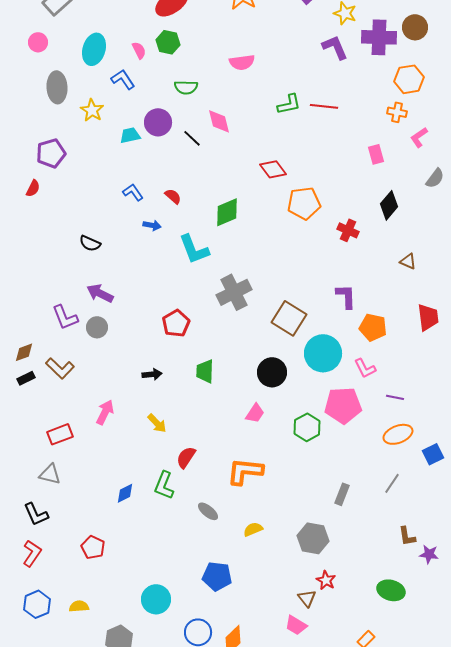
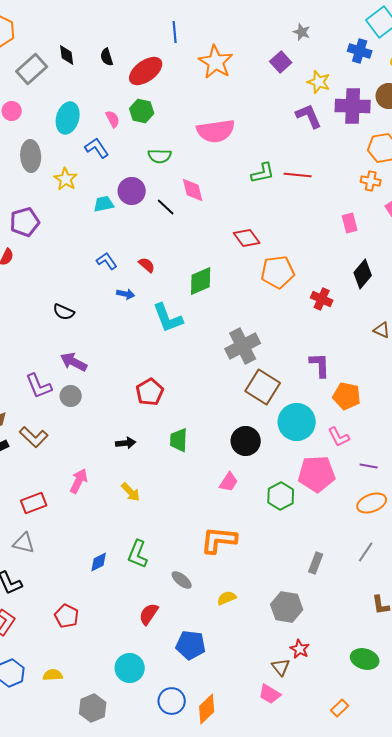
pink semicircle: (242, 62) -> (216, 131), size x1.5
gray cross: (234, 292) -> (243, 346), moved
red semicircle: (186, 457) -> (149, 614), moved

